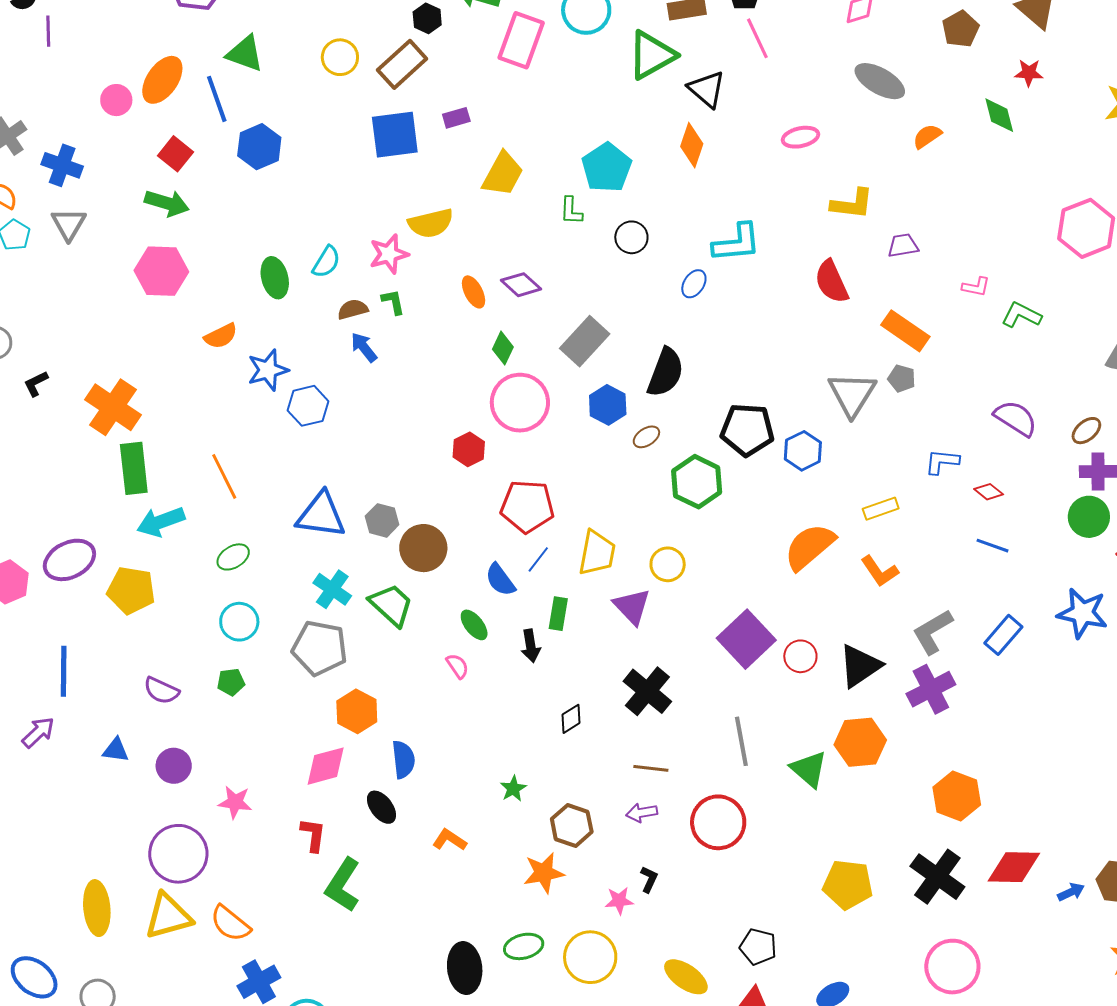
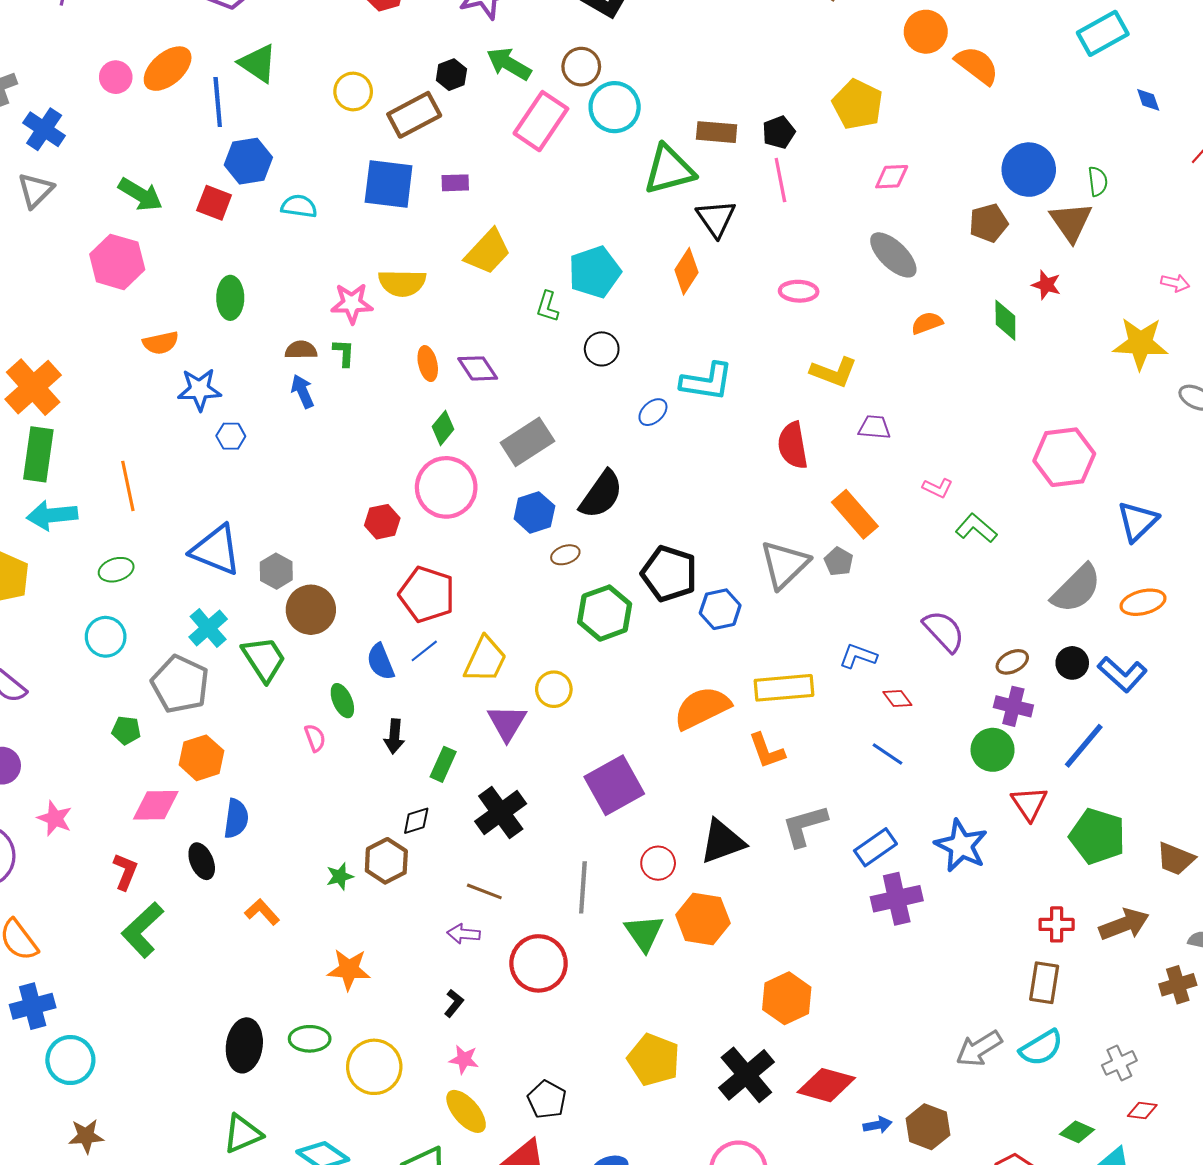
red square: (176, 154) -> (214, 203), moved, turned -32
cyan semicircle: (326, 262) -> (299, 206), moved, turned -128
blue hexagon: (308, 406) -> (231, 436), size x0.7
yellow rectangle: (881, 509) -> (784, 688), size x1.6
green rectangle: (558, 614) -> (443, 764), moved
red circle: (800, 656) -> (658, 863), moved
green pentagon: (231, 682) -> (126, 730), moved
purple cross: (931, 689) -> (897, 899), moved
brown hexagon: (572, 825) -> (386, 861), moved
pink star: (619, 901) -> (464, 1059), moved

